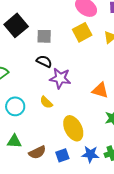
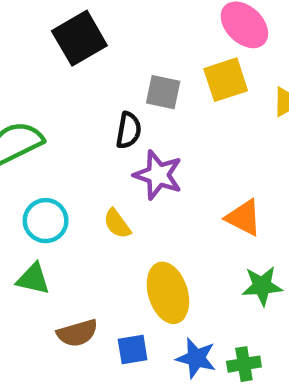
gray square: (44, 36) -> (163, 92), moved
black semicircle: (44, 61) -> (129, 130), turned 63
green triangle: (14, 141) -> (33, 279), moved

